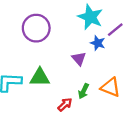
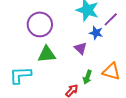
green triangle: (40, 77) -> (47, 54), moved

